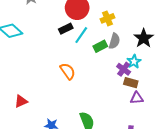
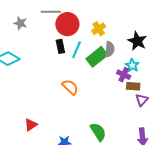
black rectangle: (66, 29) -> (60, 46), turned -64
green rectangle: (100, 46) -> (97, 57), size x1.5
purple triangle: (137, 98) -> (142, 100), turned -32

